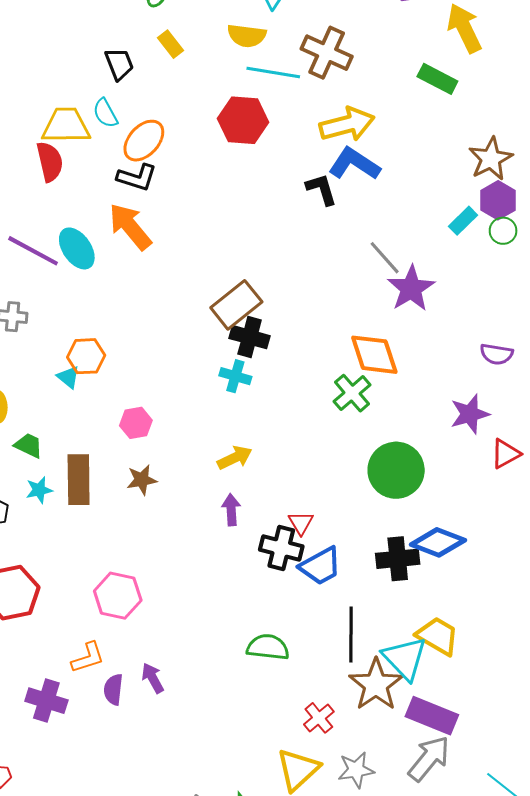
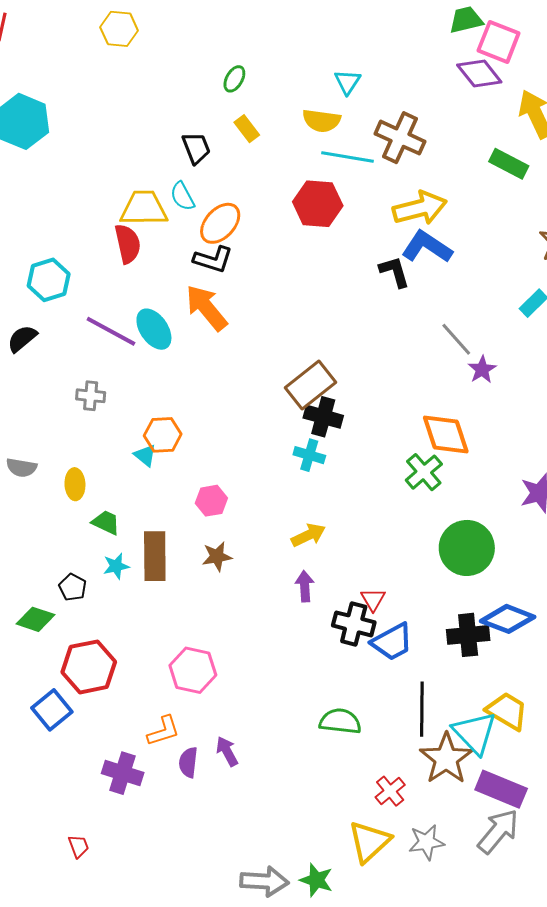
purple star: (411, 288) -> (482, 370), size x0.6

